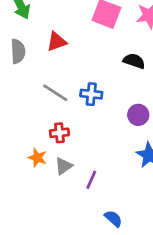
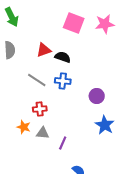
red triangle: (57, 42) -> (44, 50), moved
black semicircle: (134, 61) -> (63, 57), moved
gray triangle: (64, 166) -> (43, 133), turned 40

